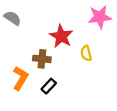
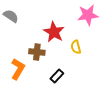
black rectangle: (49, 86) -> (57, 76), moved

